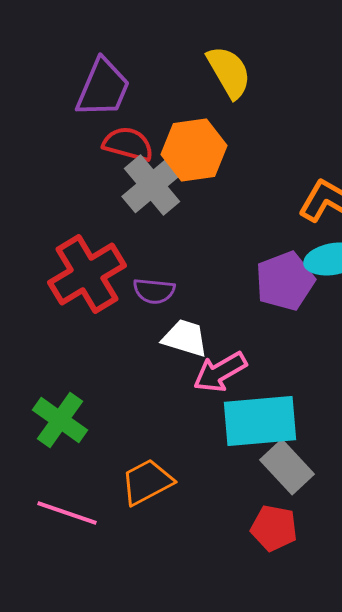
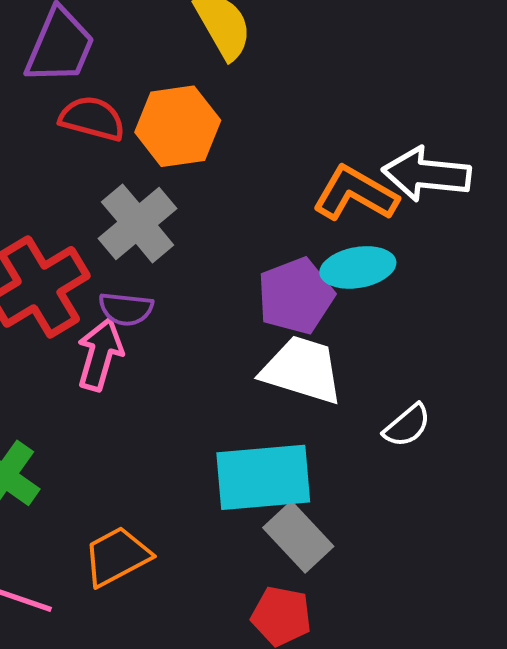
gray cross: (152, 185) -> (138, 223), moved
white trapezoid: (185, 338) -> (302, 370), moved, size x1.4
pink arrow: (220, 372) -> (100, 354), moved, turned 136

